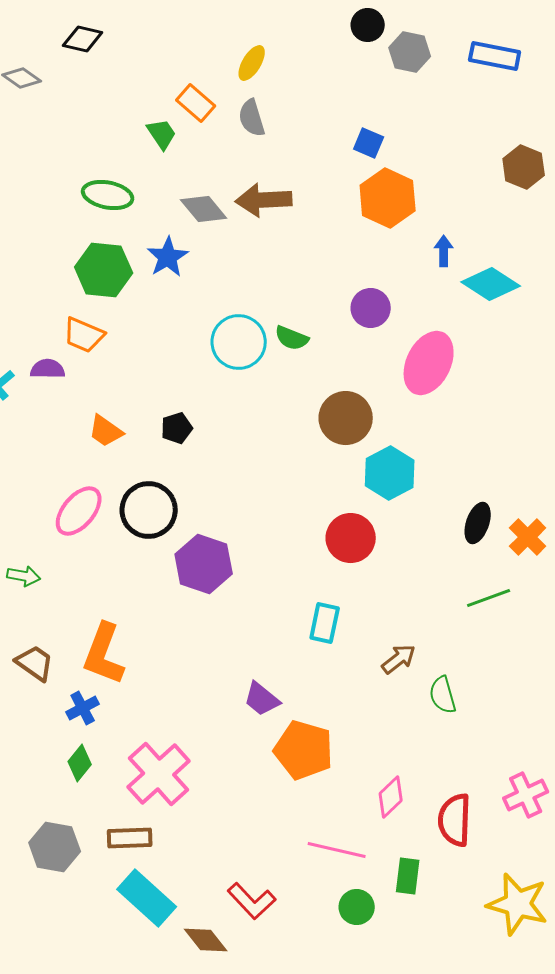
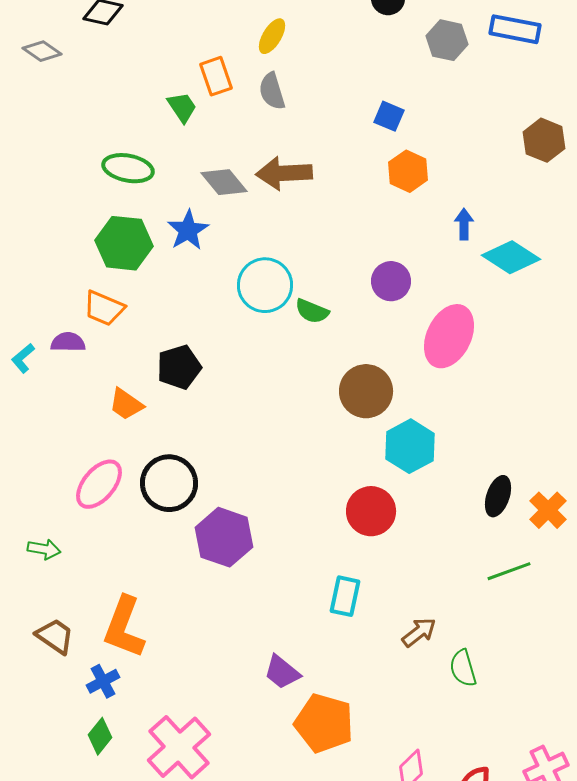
gray hexagon: (410, 52) -> (447, 40), moved
orange rectangle: (196, 103) -> (216, 76), turned 30
orange hexagon: (388, 198) -> (408, 171), size x0.7
cyan circle: (239, 342) -> (265, 285), moved
black pentagon: (177, 428) -> (179, 367), moved, size x1.4

